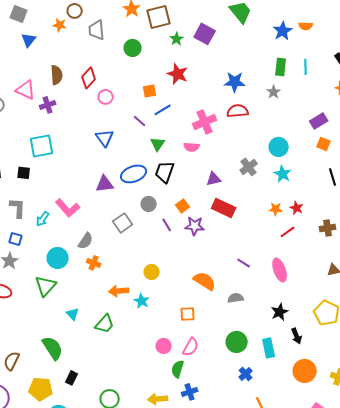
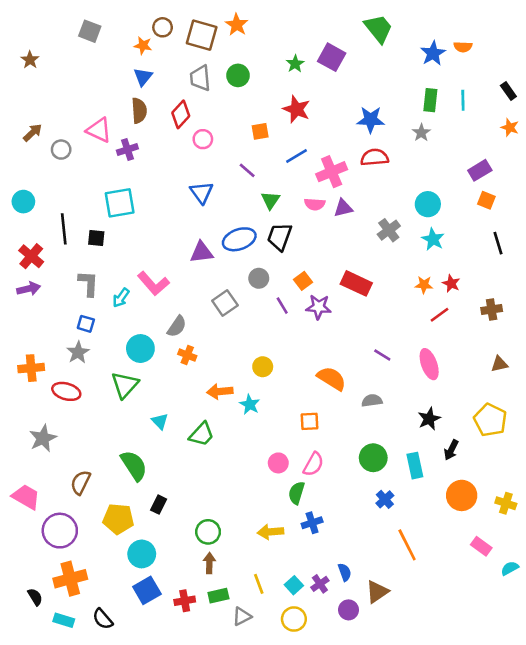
brown square: (159, 17) -> (202, 35), moved, turned 30
gray trapezoid: (97, 30) -> (200, 78), moved
blue triangle: (29, 40) -> (143, 77), moved
blue line: (163, 110) -> (296, 156), moved
purple triangle: (214, 179) -> (343, 208), moved
black arrow: (297, 336) -> (451, 450), turned 49

